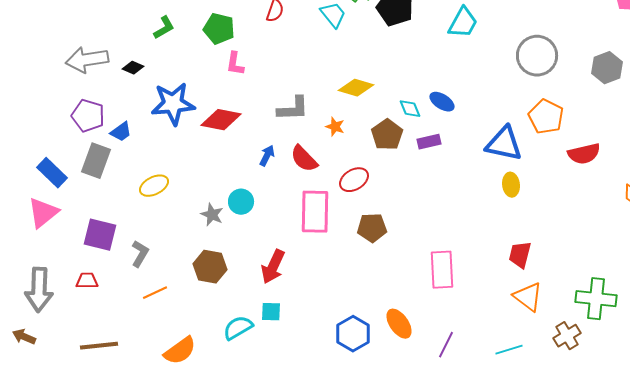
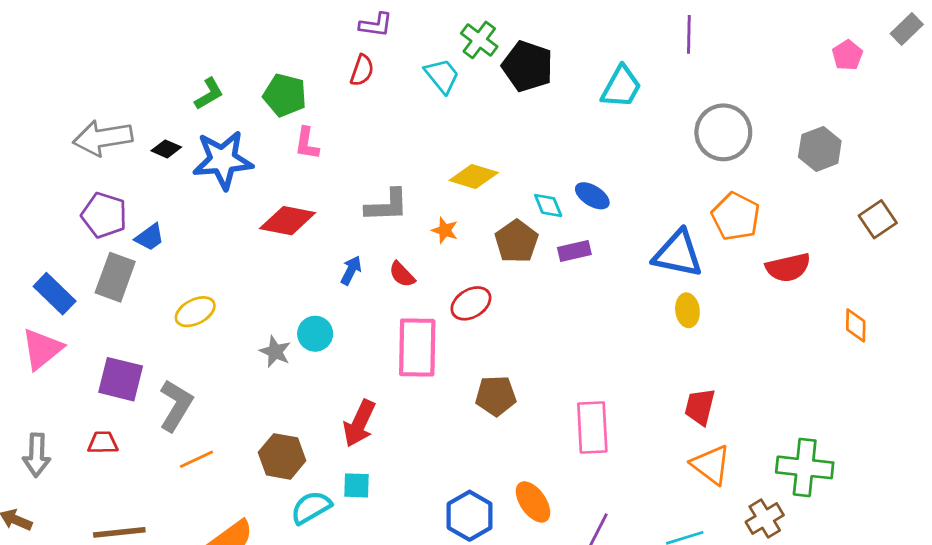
blue star: (173, 104) -> (223, 160), moved
red semicircle: (304, 159) -> (402, 274), size x0.7
brown pentagon: (372, 228) -> (496, 396), moved
gray L-shape: (140, 254) -> (176, 405), size x1.4
brown hexagon: (210, 267) -> (282, 456), moved
gray arrow: (39, 290) -> (37, 455), size x0.7

